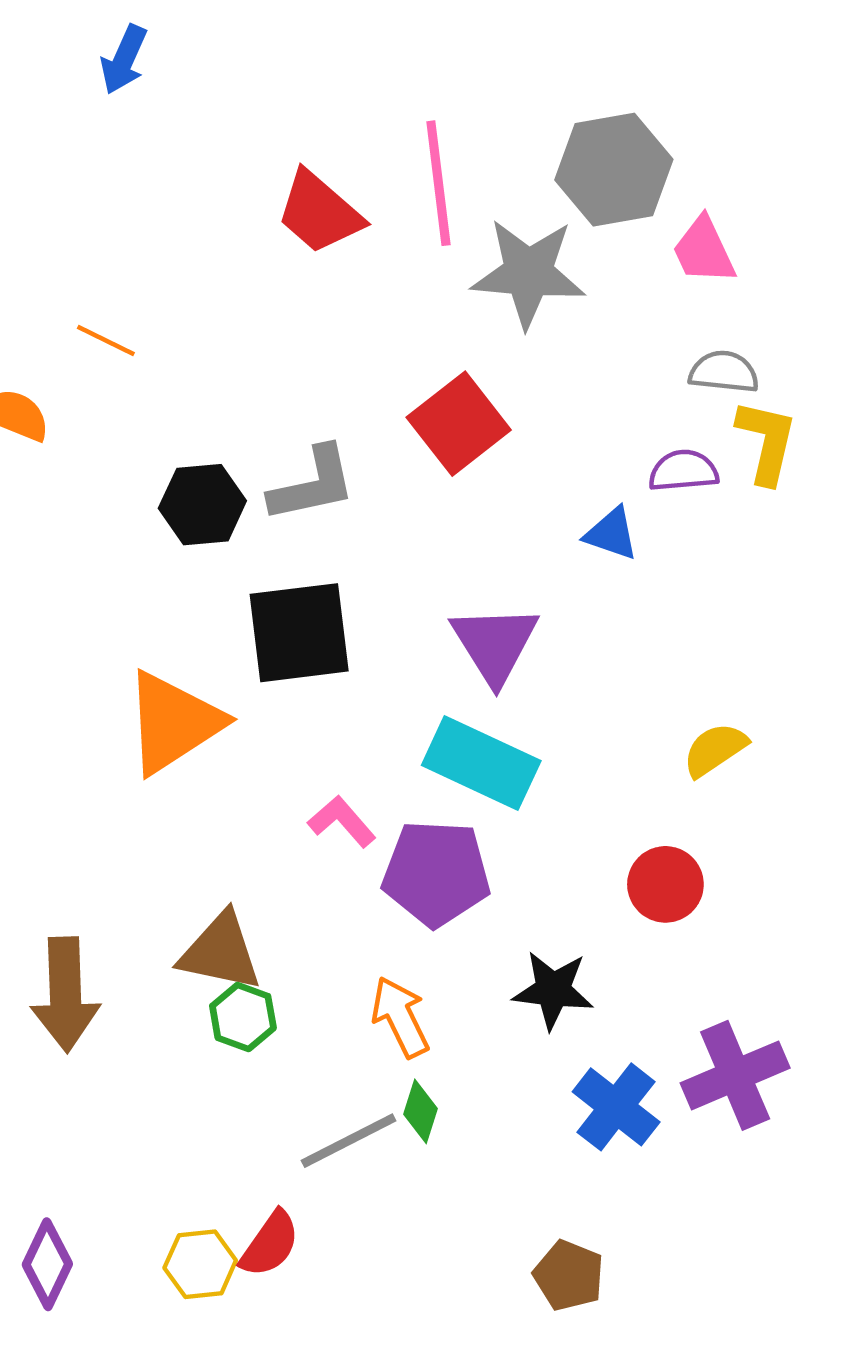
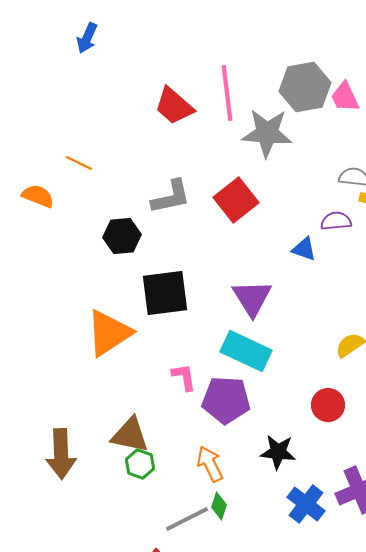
pink trapezoid: (704, 251) -> (345, 97), moved
gray L-shape: (313, 484) -> (171, 197), moved
pink L-shape: (342, 821) -> (184, 377), turned 32

